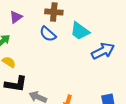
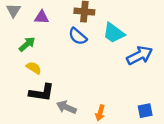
purple triangle: (16, 17) -> (42, 17), turned 40

